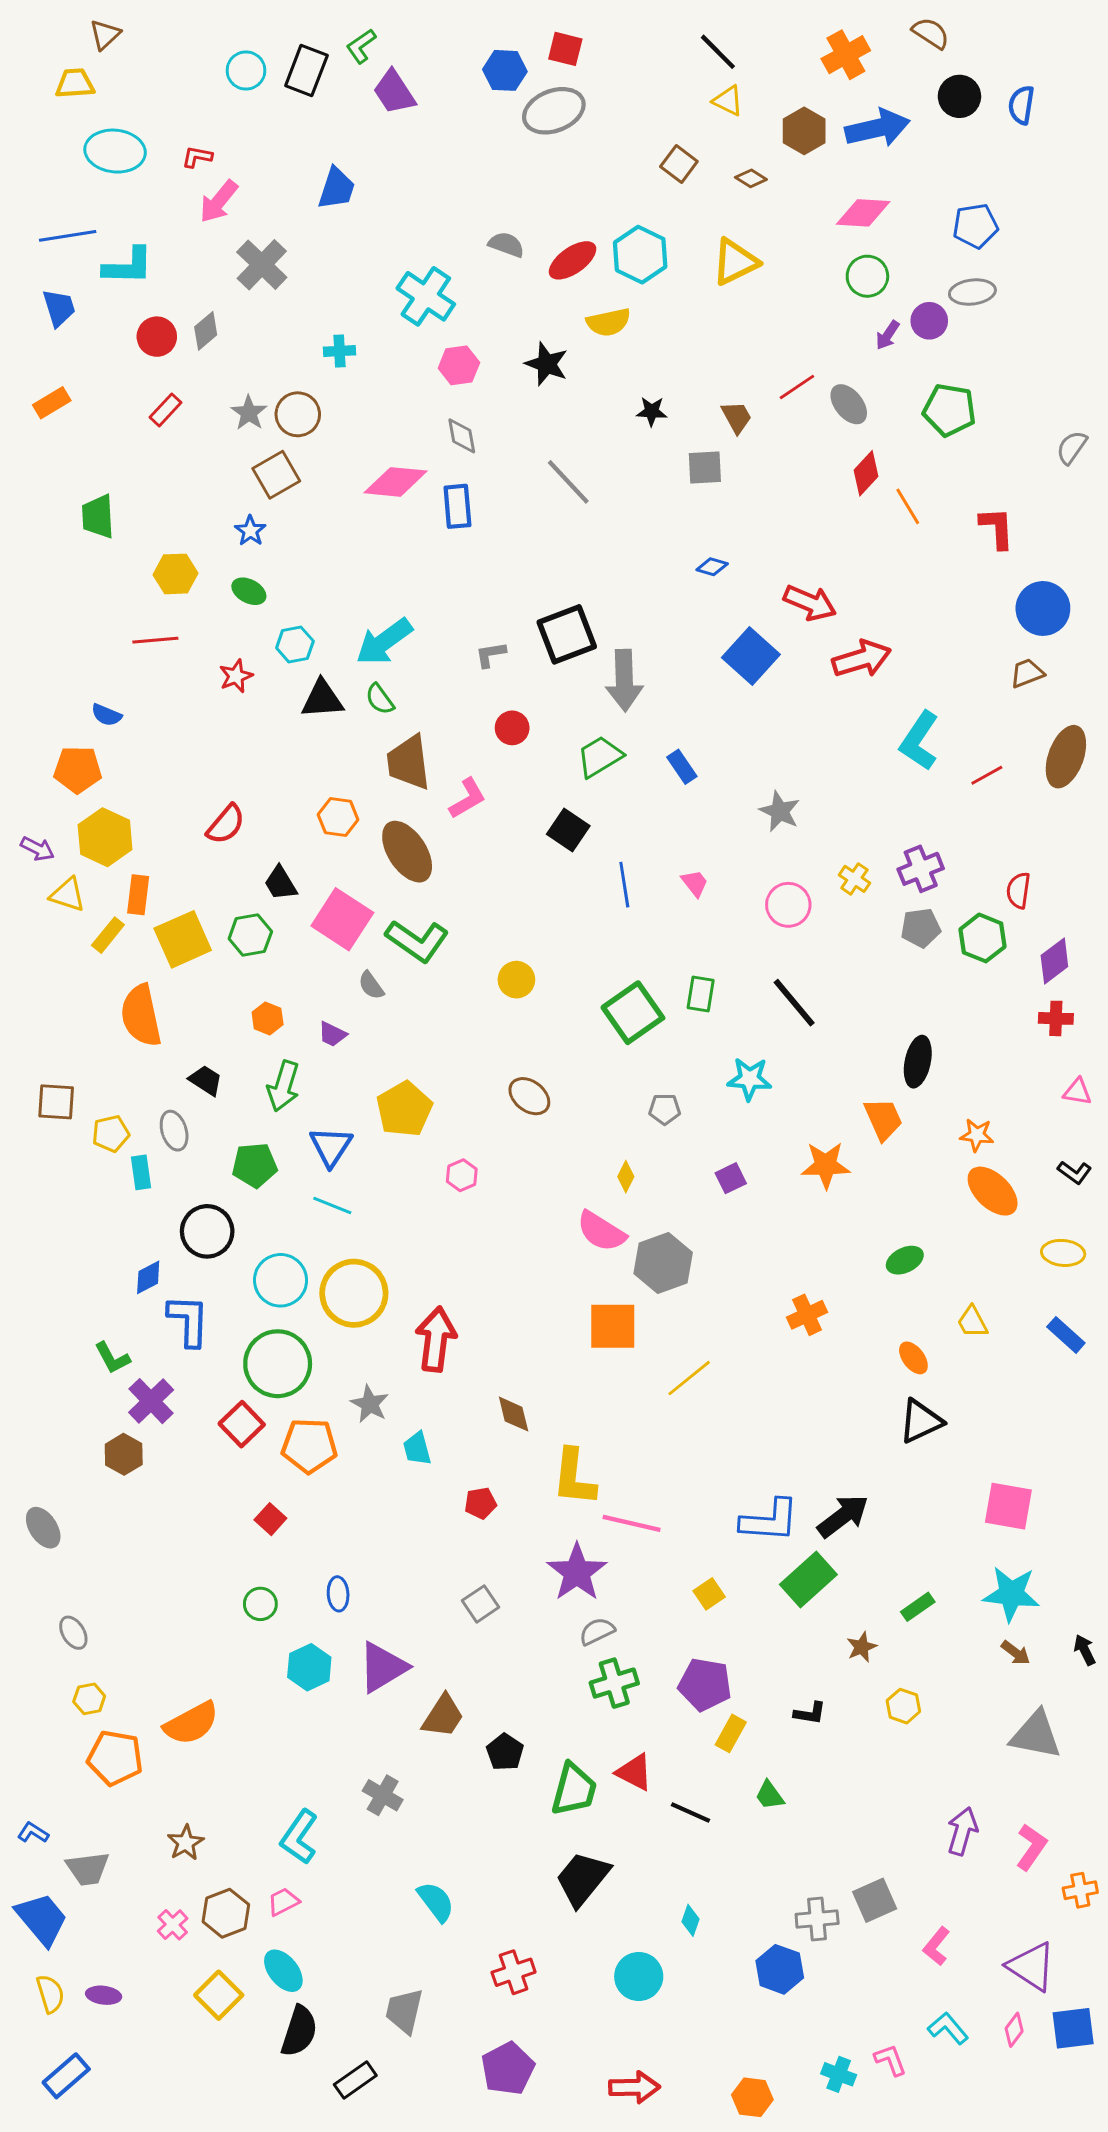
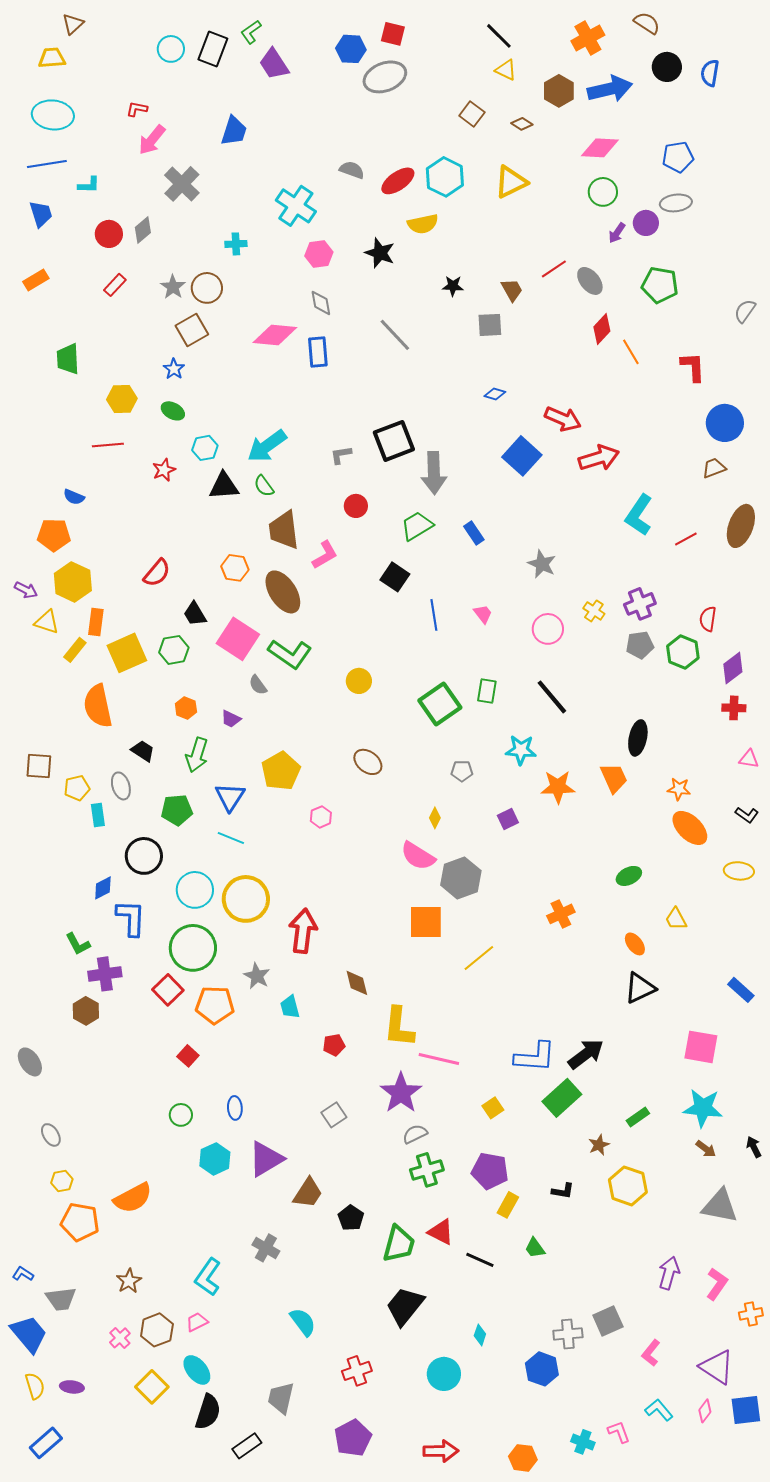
cyan ellipse: (115, 151) -> (53, 115), moved
cyan L-shape: (128, 266) -> (89, 185), size x0.6
orange star: (826, 1165) -> (558, 787), moved
blue rectangle: (1066, 1335) -> (741, 990), moved
purple cross: (151, 1401) -> (105, 974), turned 36
yellow hexagon: (903, 1706) -> (628, 1186), size x1.6

